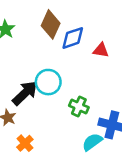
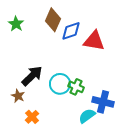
red triangle: (101, 50) -> (94, 41), size x1.6
cyan circle: (48, 82) -> (60, 84), moved

